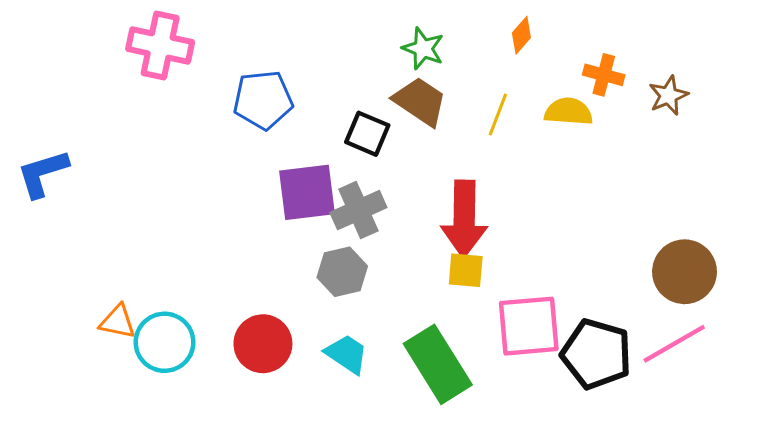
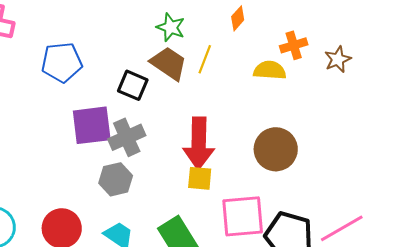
orange cross: (604, 75) -> (294, 45), turned -32
yellow line: (498, 115) -> (205, 59), moved
brown circle: (685, 272) -> (276, 149), moved

